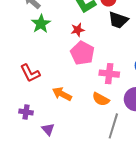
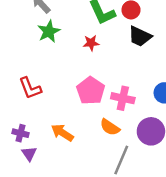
pink pentagon: (82, 53) -> (91, 91), moved
orange arrow: (62, 94) -> (62, 133), moved
purple triangle: (48, 129) -> (29, 154), moved

